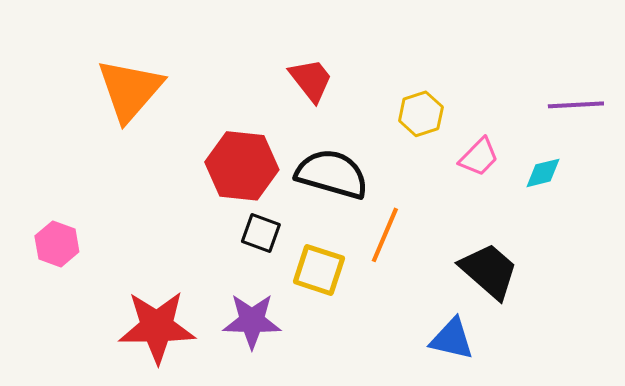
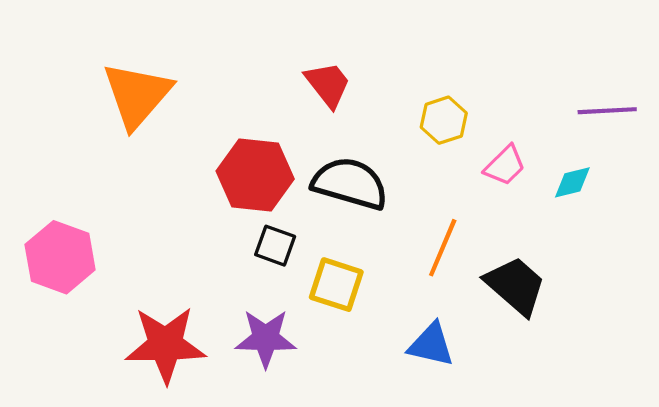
orange line: (385, 235) -> (443, 248), moved
pink hexagon: (57, 244) -> (60, 257), size x1.5
blue triangle: (452, 339) -> (431, 345), moved

